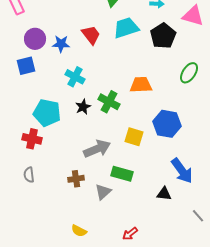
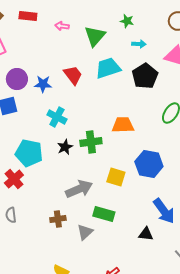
green cross: (109, 102) -> (91, 142), turned -35
red cross: (32, 139) -> (14, 179), turned 36

